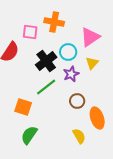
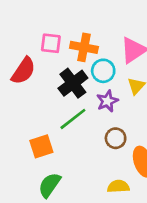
orange cross: (54, 22) -> (84, 47), moved
orange square: (23, 107) -> (41, 146), turned -36
yellow semicircle: (79, 136) -> (118, 186), turned -63

